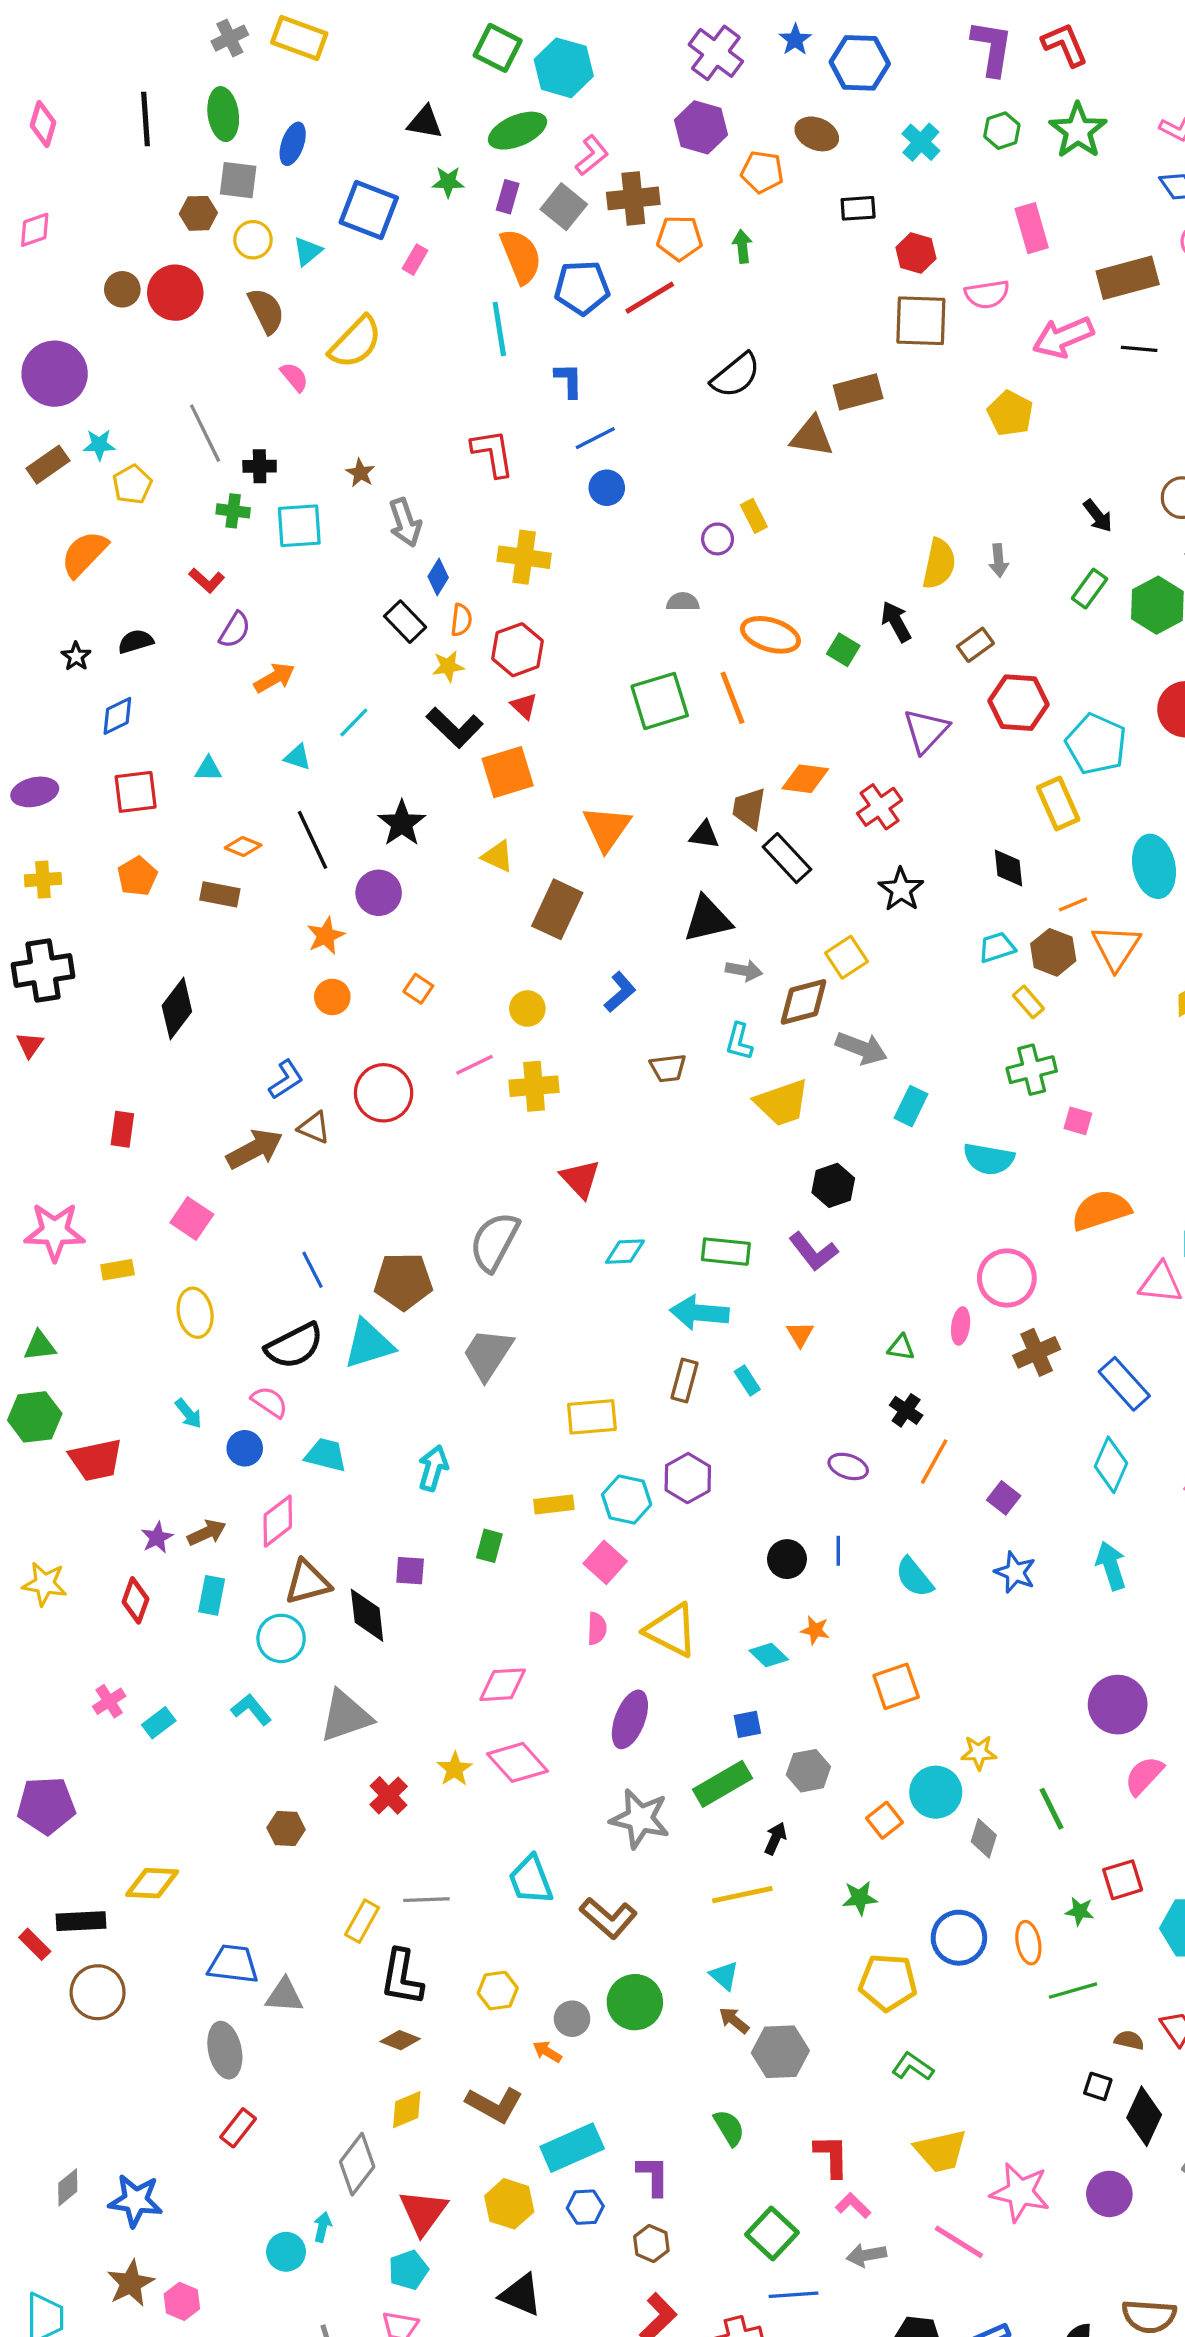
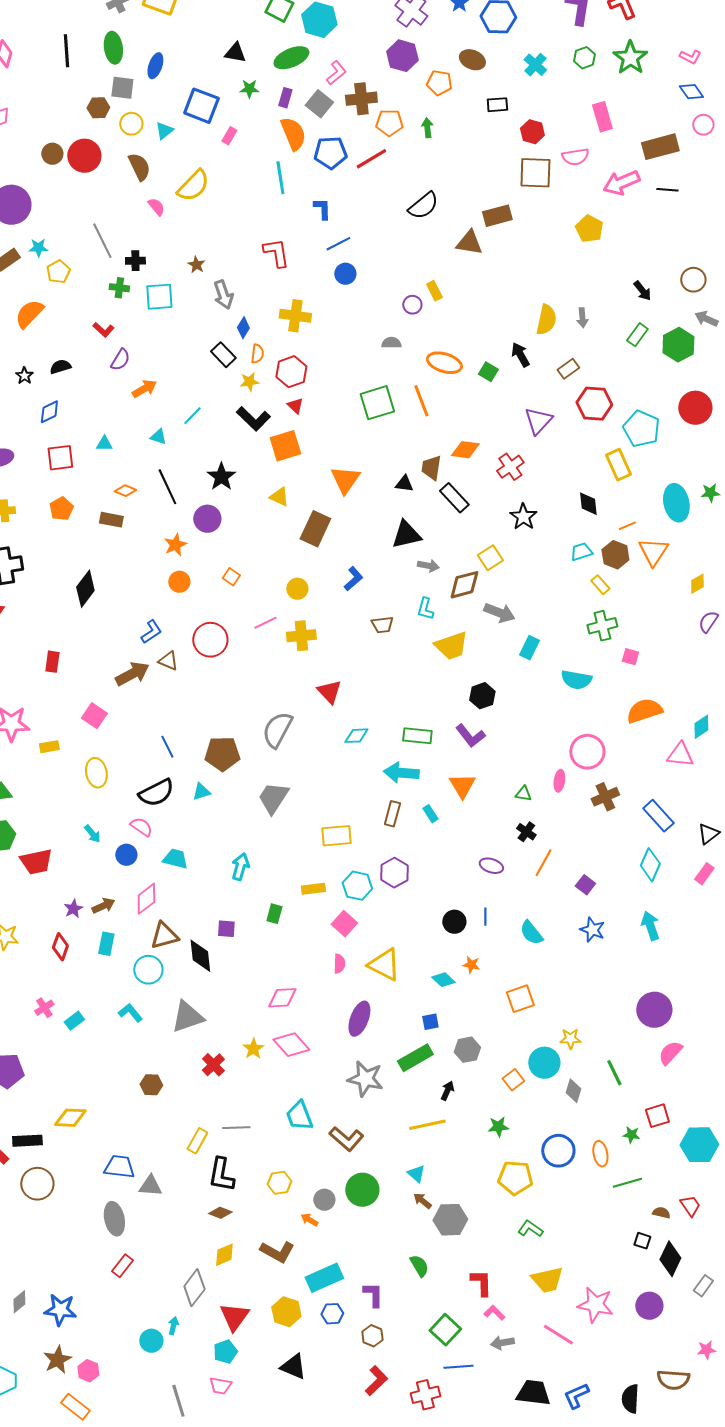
orange triangle: (800, 1334) -> (462, 786), size x1.6
cyan triangle: (369, 1344) -> (201, 792), size x0.6

